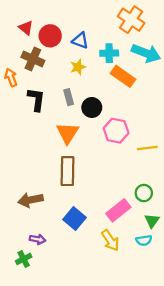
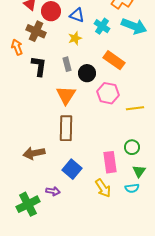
cyan cross: (109, 53) -> (102, 26), turned 35
orange rectangle: (123, 76) -> (114, 60), moved
pink rectangle: (118, 210) -> (110, 162), turned -60
purple arrow: (37, 239) -> (53, 191), moved
green cross: (24, 259) -> (28, 204), size x1.6

